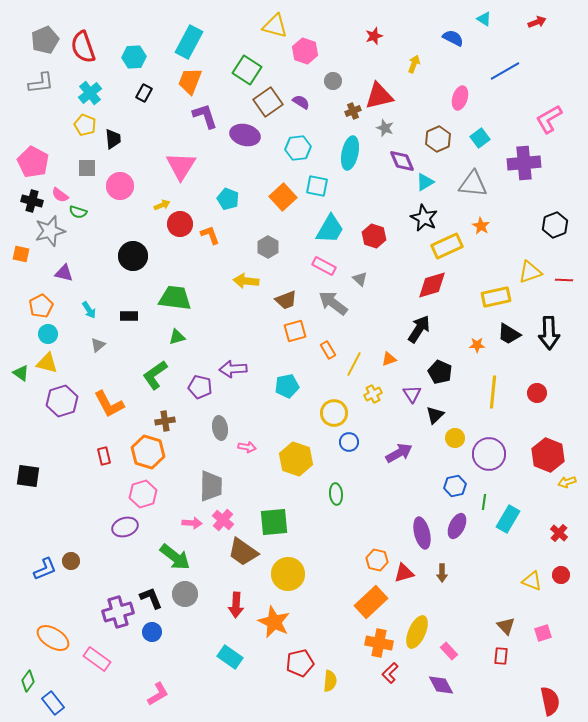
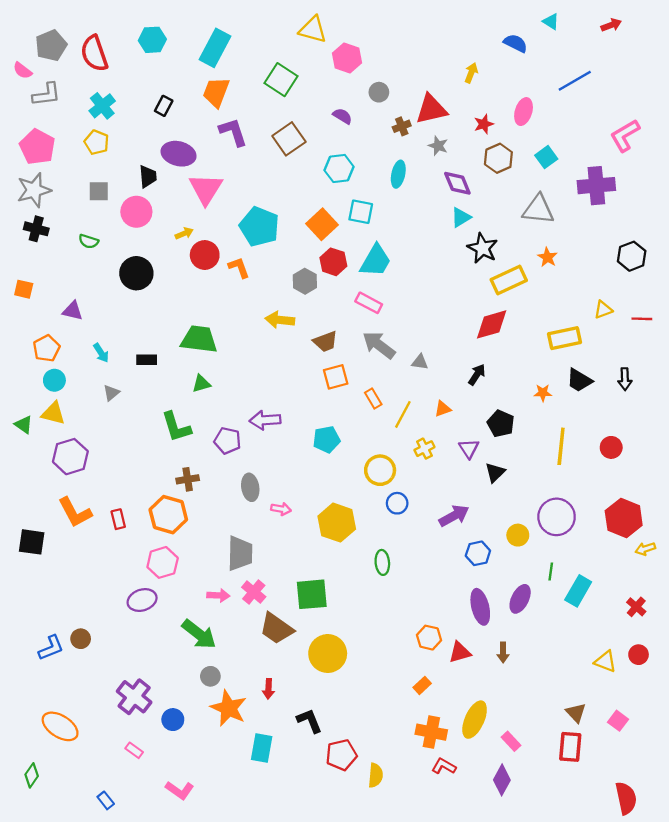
red star: (374, 36) -> (484, 124), moved
cyan hexagon: (134, 57) -> (152, 40), moved
brown square: (268, 102) -> (289, 139), moved
purple ellipse: (245, 135) -> (179, 154), moved
black trapezoid: (113, 139) -> (148, 176), moved
cyan ellipse: (350, 153) -> (398, 174), size x0.7
pink pentagon: (33, 162) -> (37, 147), moved
cyan triangle: (425, 182) -> (461, 217), moved
pink semicircle: (60, 195) -> (23, 71), moved
cyan pentagon: (228, 199) -> (259, 227), size x1.6
gray star: (50, 231) -> (34, 190), moved
red hexagon: (374, 236) -> (333, 262), moved
black circle: (133, 256) -> (136, 273), moved
yellow triangle: (530, 272) -> (603, 310), size x0.7
gray triangle: (360, 279) -> (420, 362), moved, turned -35
black arrow: (419, 329) -> (477, 375), size x0.7
black arrow: (549, 333) -> (625, 379), size x0.6
green L-shape: (155, 375) -> (176, 427), turned -72
orange L-shape: (109, 404) -> (75, 512), moved
yellow circle: (455, 438) -> (518, 535), moved
blue hexagon: (455, 486) -> (478, 553), moved
gray circle: (185, 594) -> (210, 676), size x0.7
black L-shape: (151, 598) -> (309, 721), moved
orange rectangle: (371, 602) -> (422, 685), size x0.5
red arrow: (236, 605) -> (268, 689), size x0.7
purple cross: (118, 612) -> (134, 697), turned -36
orange star: (274, 622) -> (229, 708), moved
pink square: (543, 633) -> (618, 721), turned -36
red rectangle: (501, 656) -> (570, 747), size x1.5
cyan rectangle: (230, 657) -> (262, 748), turned 65
pink rectangle: (97, 659) -> (134, 750), moved, size x0.6
red L-shape: (390, 673) -> (444, 766), turned 75
purple diamond: (441, 685) -> (502, 780), turned 56
pink L-shape: (158, 694) -> (180, 790), turned 65
blue rectangle: (53, 703) -> (106, 800), moved, size x0.7

